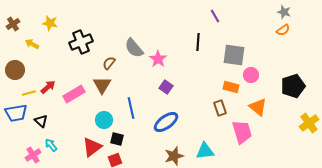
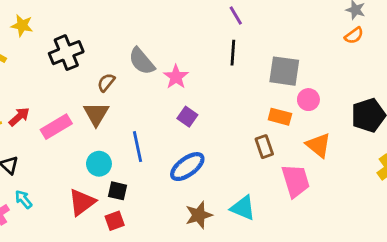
purple line: (215, 16) -> (236, 16), moved
cyan triangle: (205, 151) -> (243, 208), turned 30

